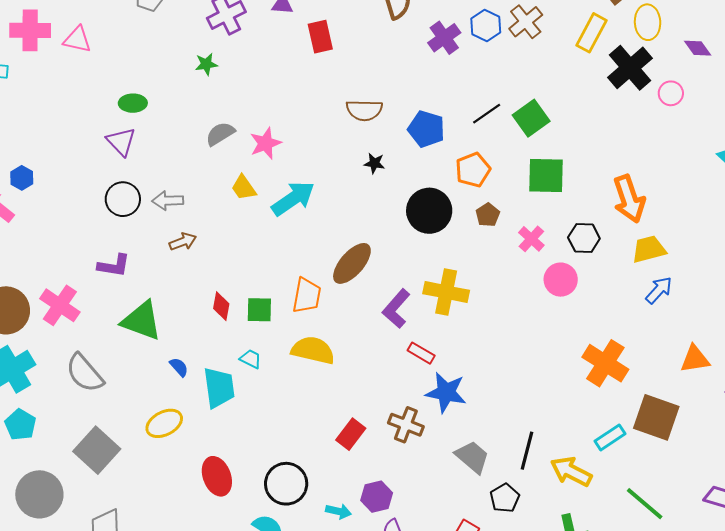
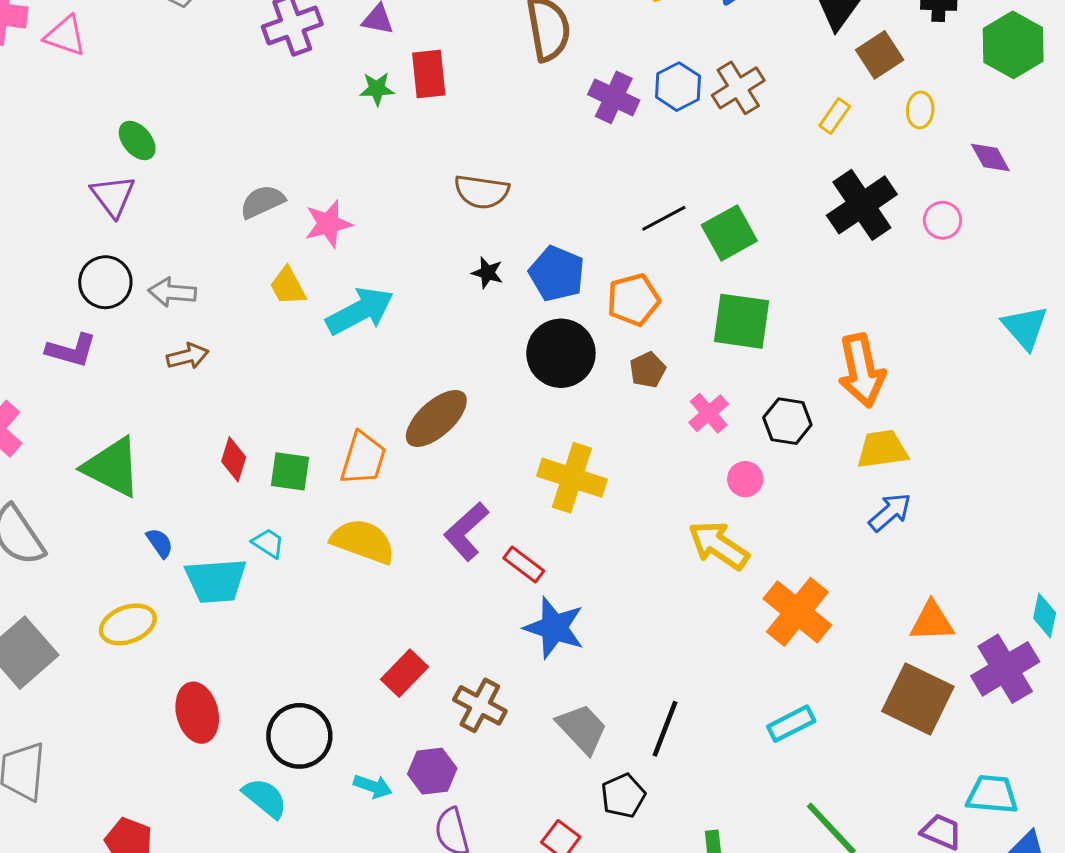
yellow ellipse: (648, 22) -> (920, 110), size x0.7
yellow rectangle: (592, 33) -> (835, 116), size x0.6
purple cross: (444, 38) -> (614, 97), turned -36
green star: (206, 64) -> (377, 89), moved
black cross: (630, 68) -> (862, 205), moved
green ellipse: (133, 103) -> (137, 140), turned 44
blue pentagon: (426, 129) -> (557, 274), moved
purple L-shape: (114, 266) -> (71, 350), moved
pink circle: (561, 280) -> (745, 479), size x0.7
purple L-shape: (396, 309) -> (466, 531), moved
cyan trapezoid: (219, 388) -> (216, 581), turned 87
brown square: (656, 417) -> (918, 699), moved
brown cross: (406, 425) -> (480, 705), moved
yellow arrow: (571, 472) -> (719, 545), moved

